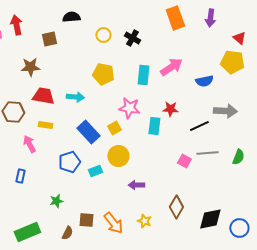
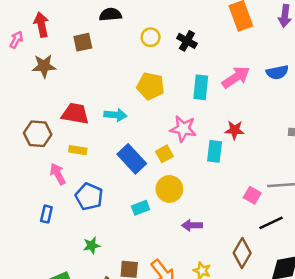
brown star: (30, 67) -> (44, 66), moved
blue semicircle: (204, 81) -> (277, 72), moved
black line: (199, 126) -> (271, 223), moved
blue pentagon: (69, 162) -> (89, 197), moved, turned -30

